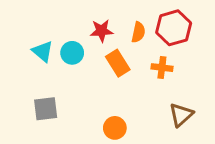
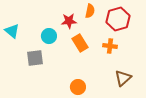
orange semicircle: (138, 32) -> (90, 11), moved
cyan triangle: (43, 51) -> (12, 31), moved
gray square: (46, 109) -> (35, 58), moved

